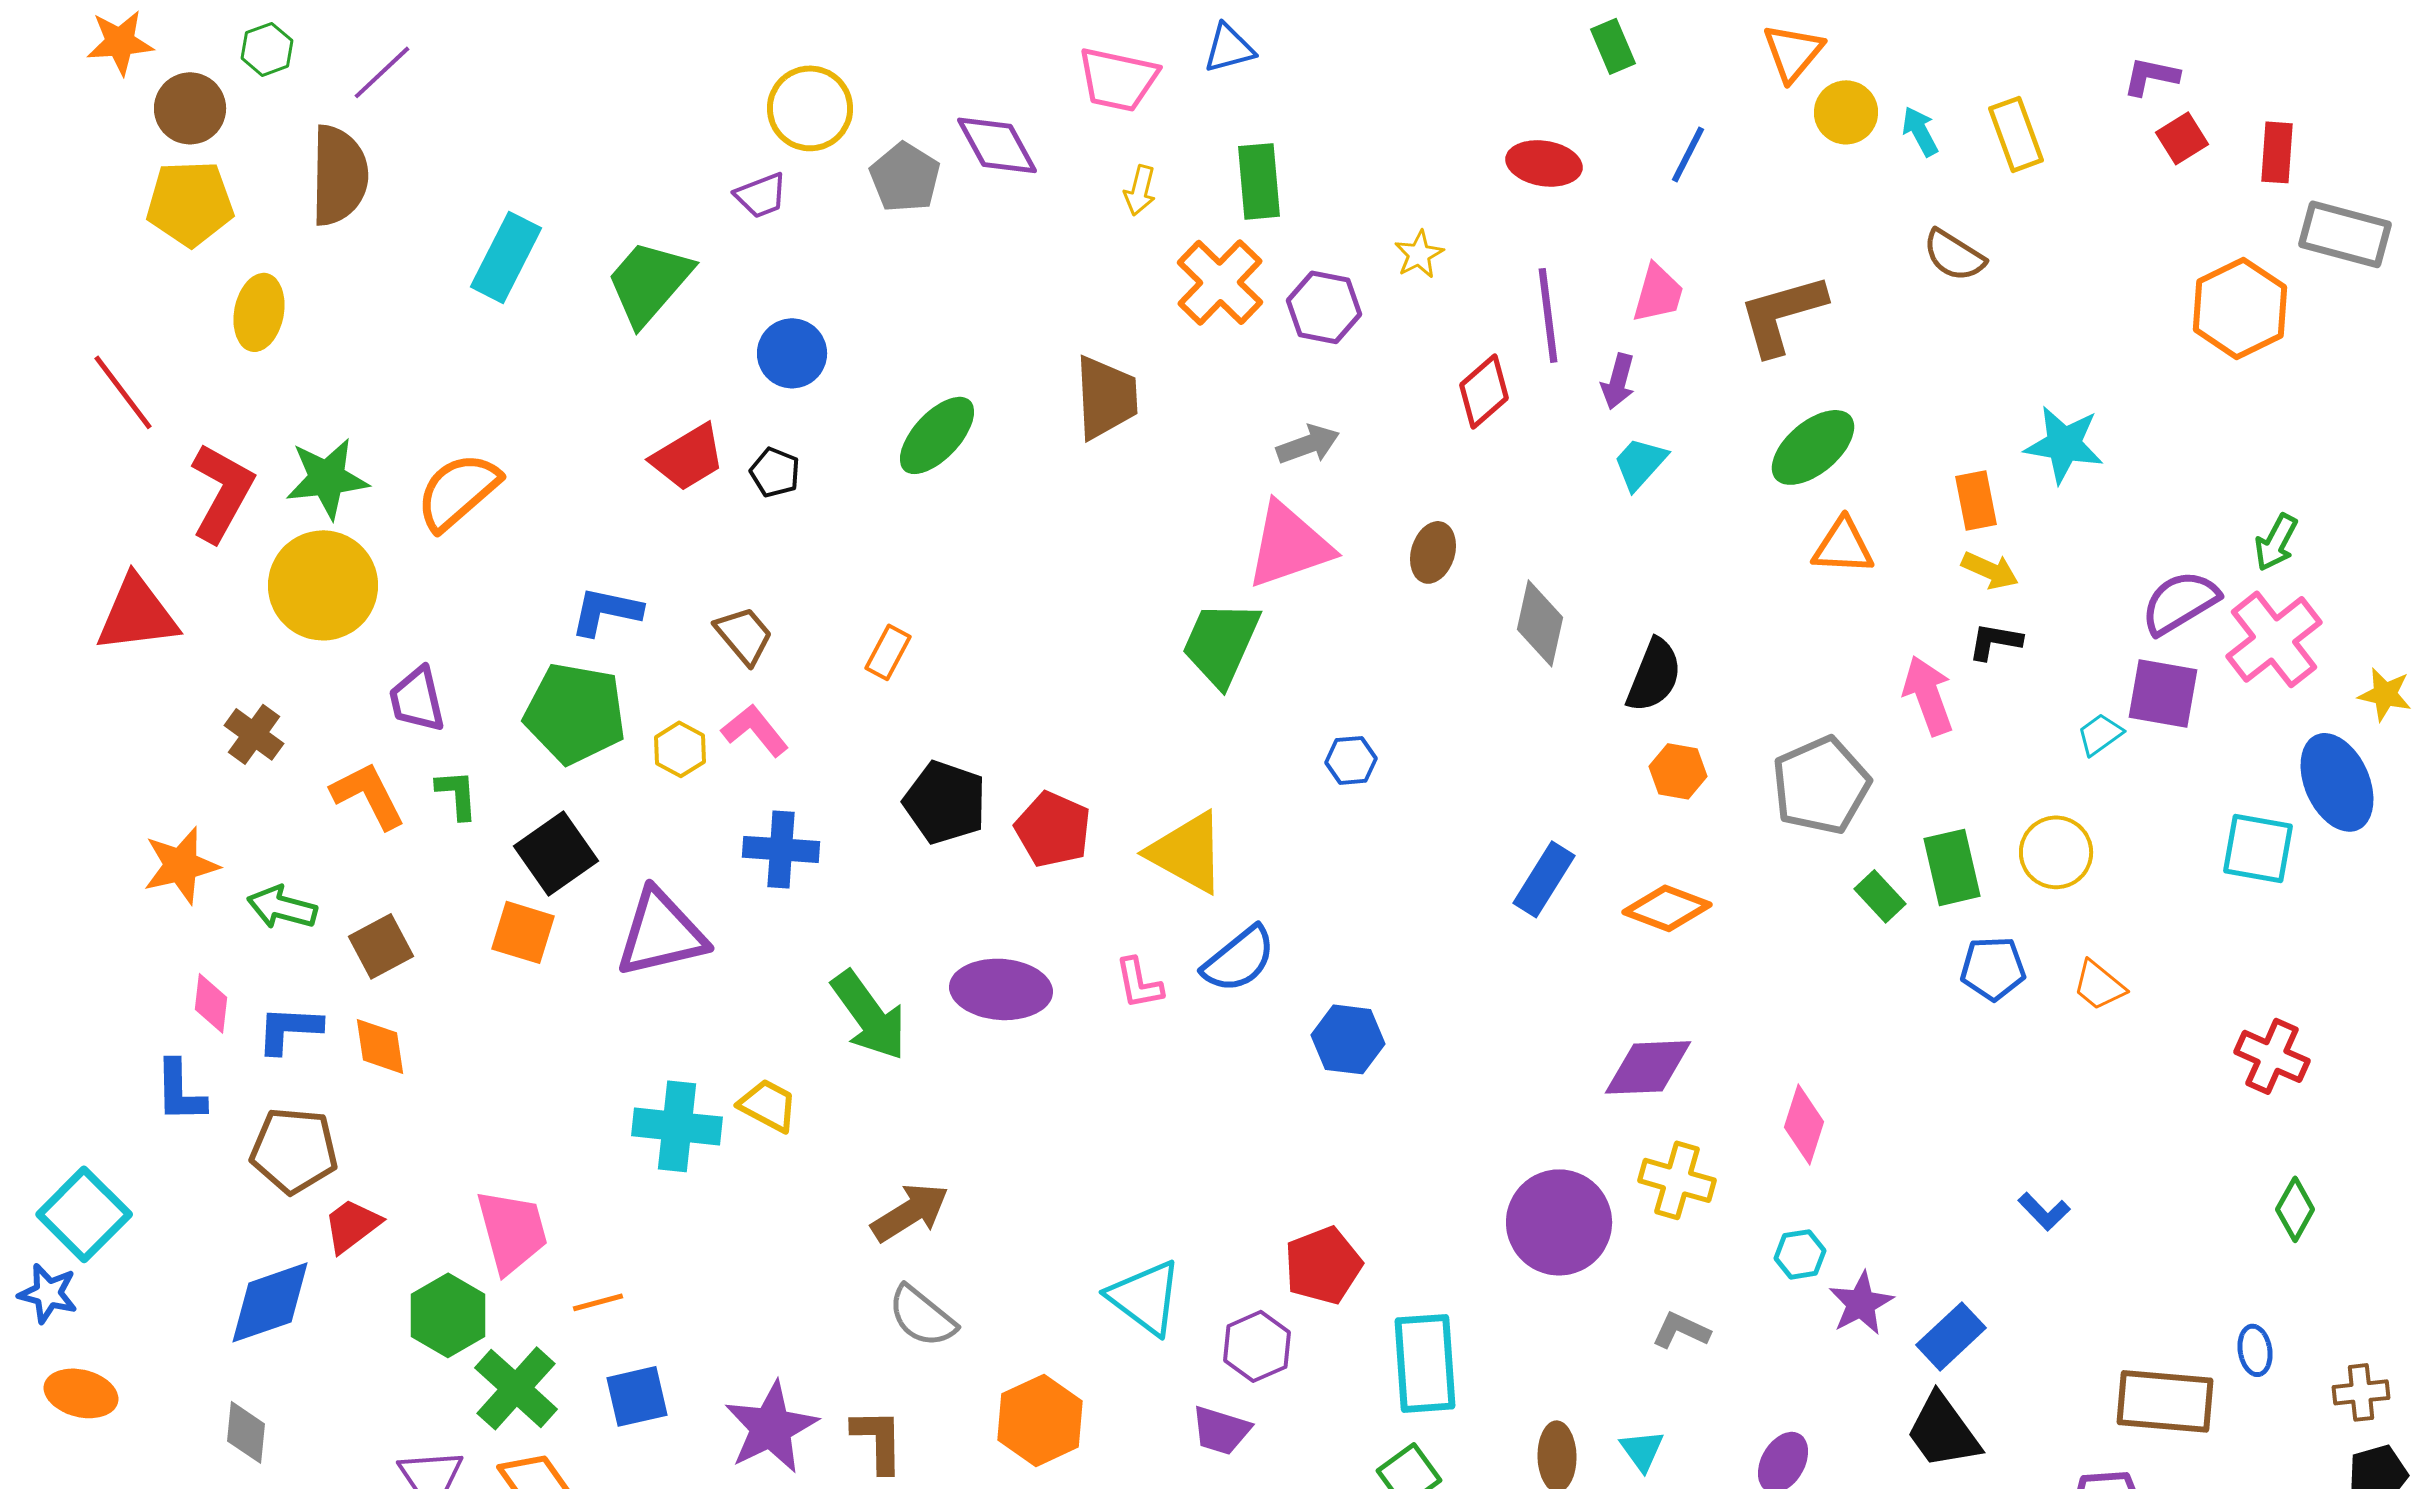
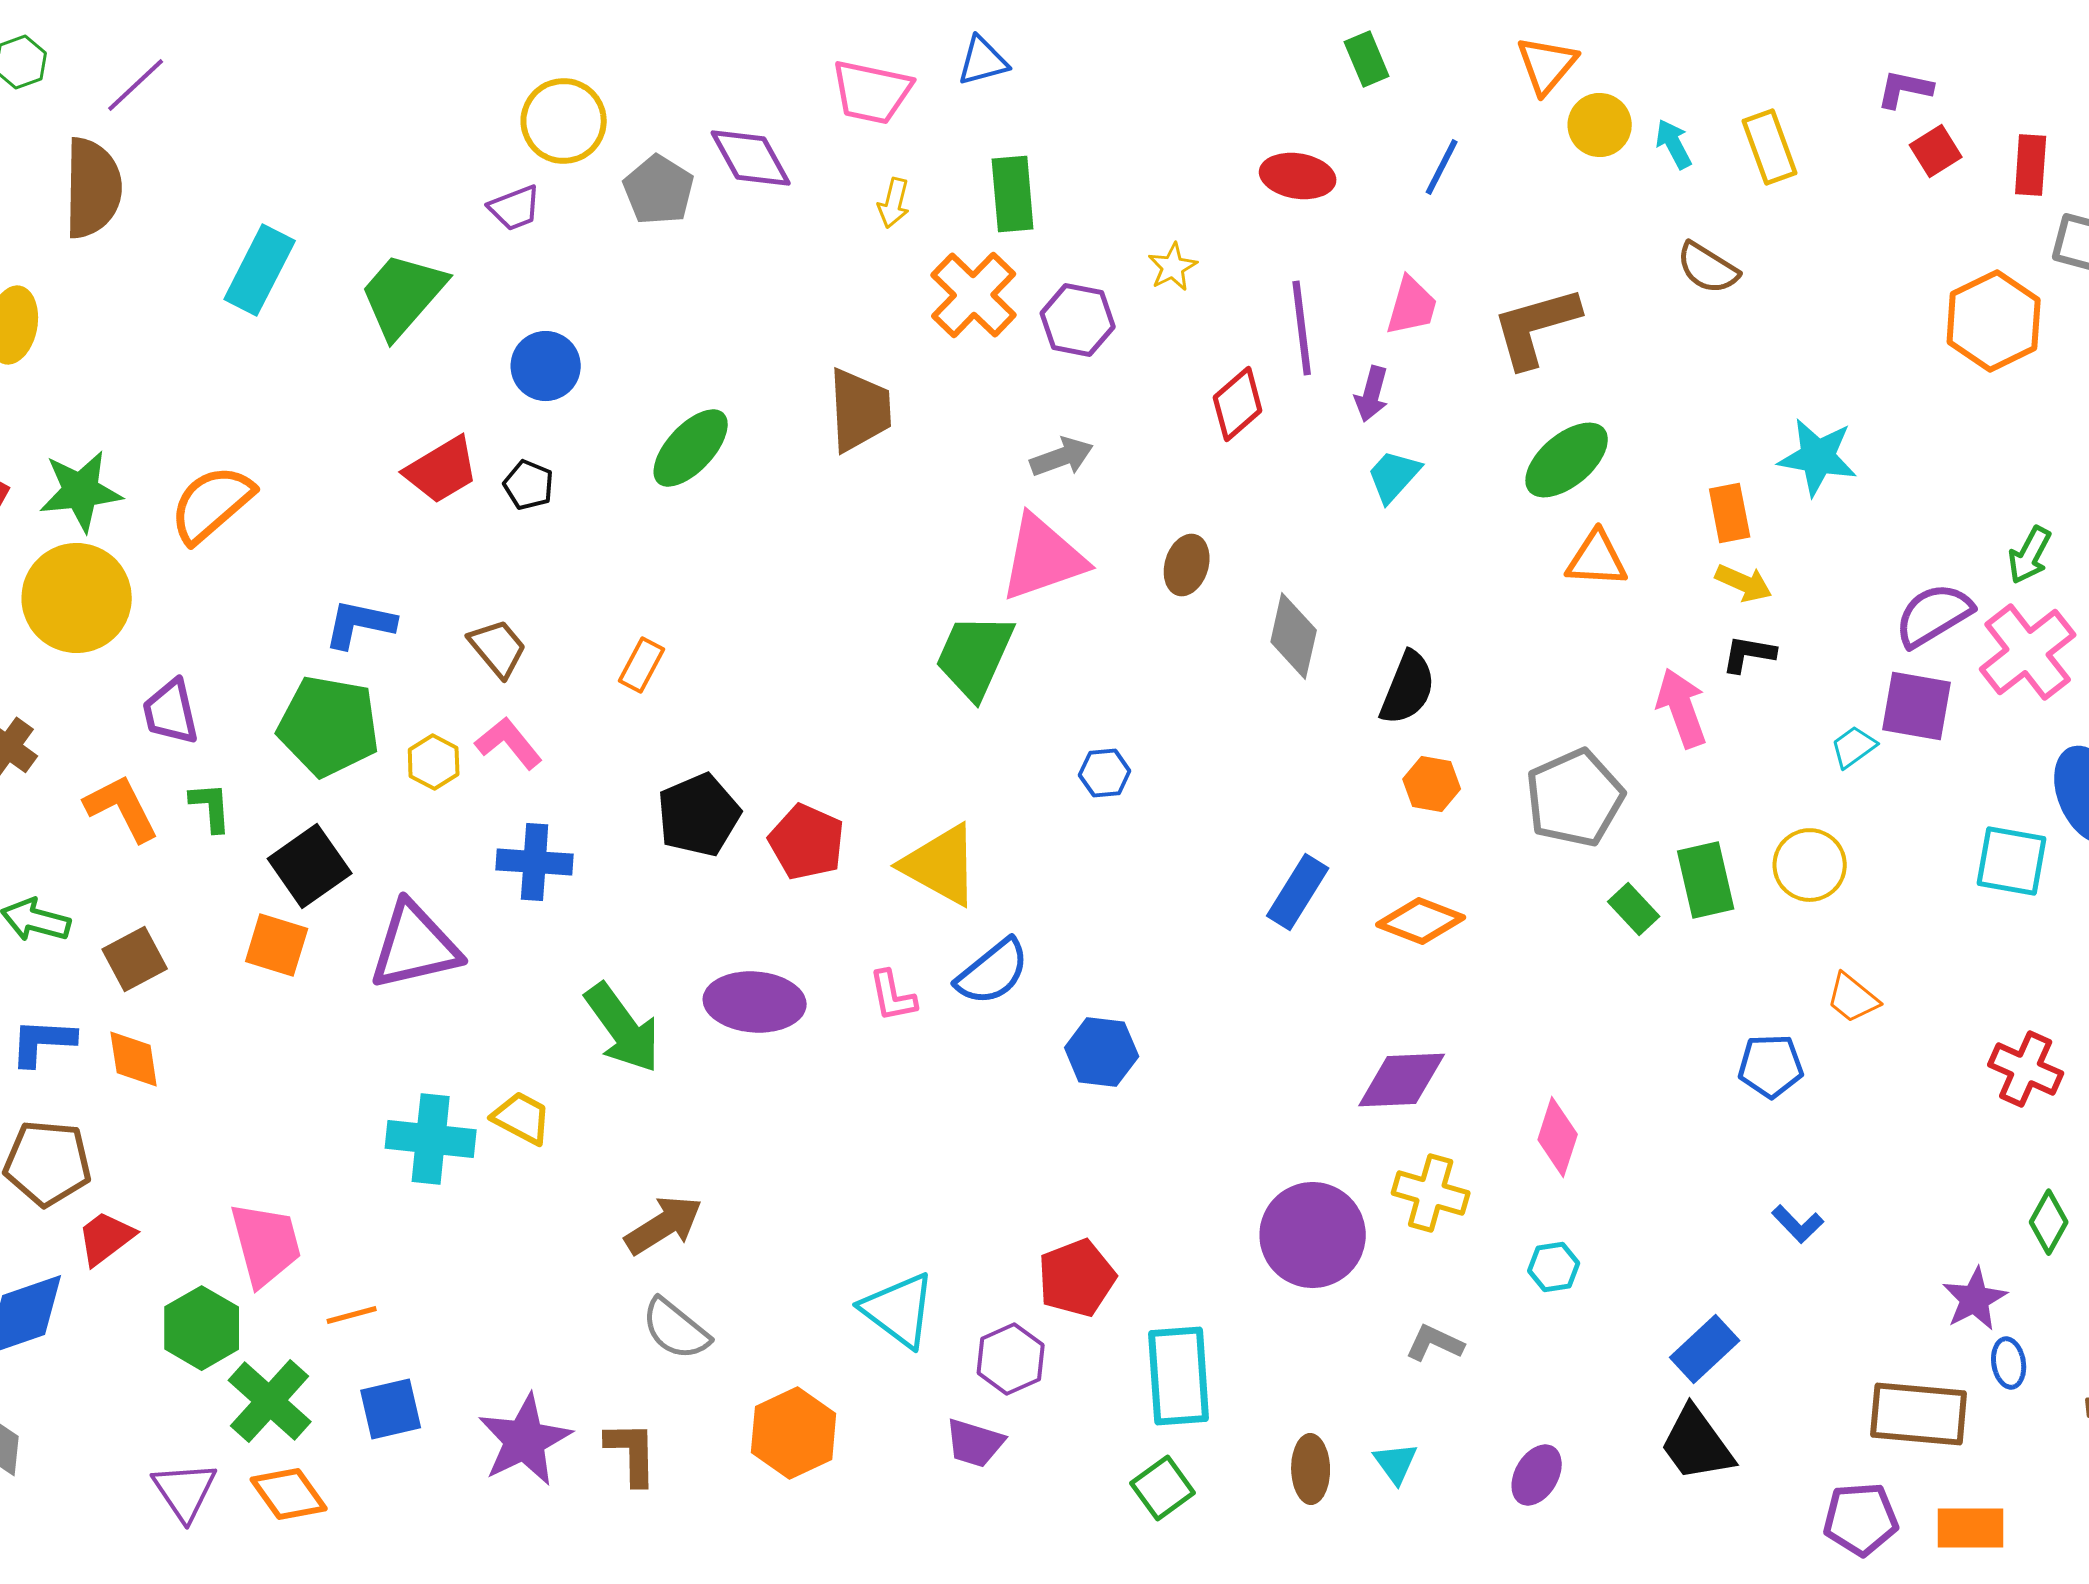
black pentagon: (945, 802) -> (699, 815), turned 30
blue pentagon: (1993, 968) -> (1771, 1066), moved
purple star: (1861, 1303) -> (1975, 1299), moved

